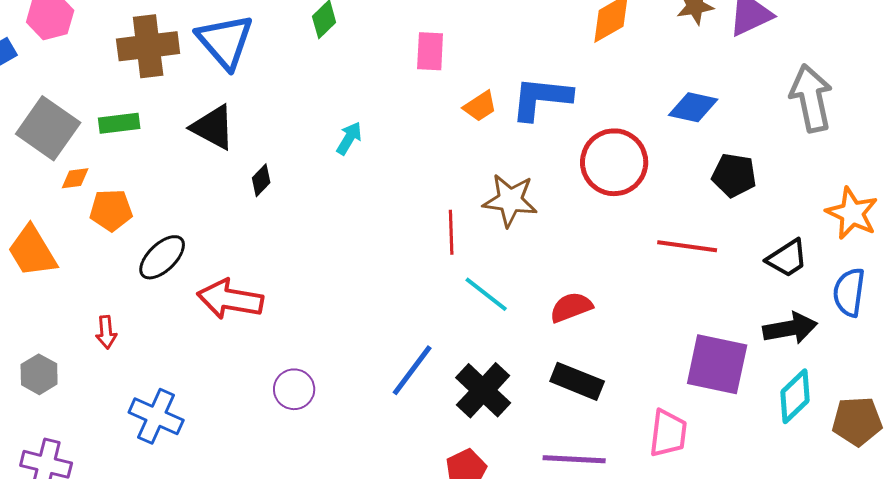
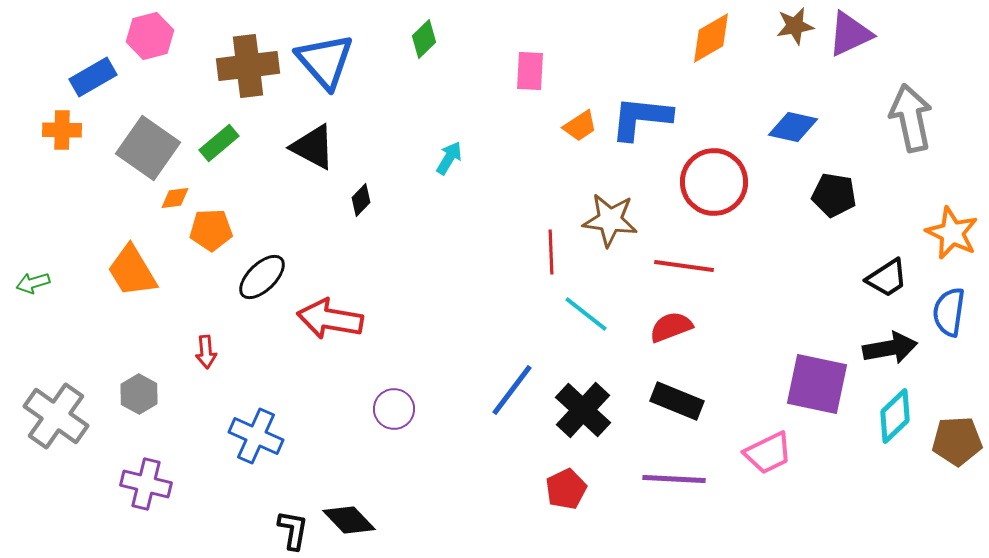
green rectangle: (119, 123) -> (219, 143), turned -33
red line: (687, 246) -> (684, 266), moved
pink trapezoid: (668, 433) -> (768, 453), turned 57

